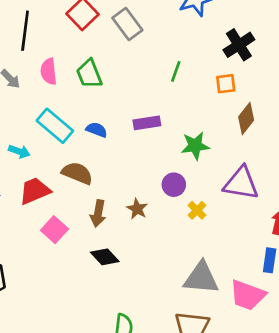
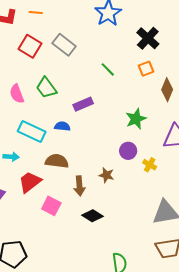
green line: (176, 71) -> (108, 69), turned -49
purple rectangle: (147, 123) -> (83, 104), moved

